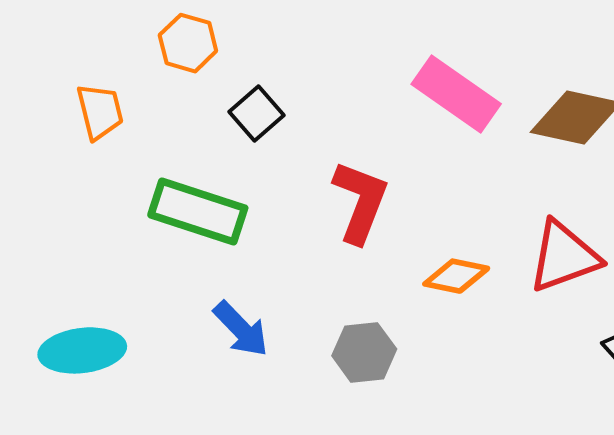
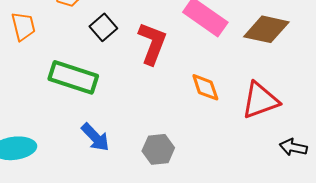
red L-shape: (360, 202) -> (152, 43), moved
orange diamond: (456, 276) -> (205, 87), moved, turned 60

